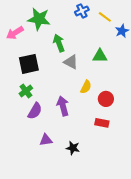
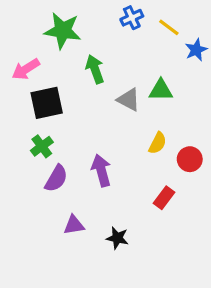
pink arrow: (15, 33) -> (26, 69), moved
gray triangle: (71, 62) -> (129, 100), moved
yellow semicircle: (86, 87) -> (158, 143), moved
red circle: (106, 99) -> (190, 159), moved
red rectangle: (102, 123) -> (164, 198), turned -64

